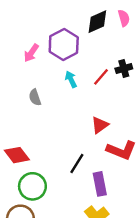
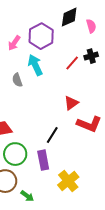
pink semicircle: (124, 18) -> (91, 26), moved
cyan arrow: (71, 79) -> (35, 65), moved, size x1.5
purple rectangle: (100, 184) -> (43, 160), moved

